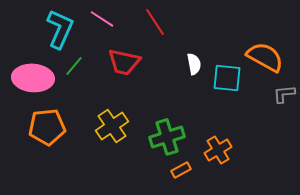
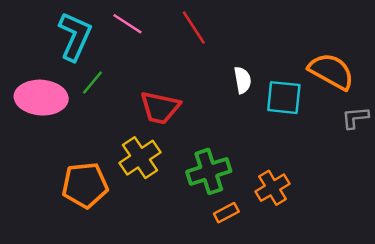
red trapezoid: (124, 62) -> (160, 108), moved
orange pentagon: (47, 127) -> (85, 185), moved

